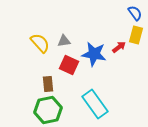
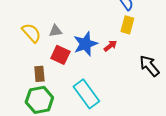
red arrow: (119, 47) -> (110, 46), moved
blue star: (94, 54) -> (85, 44), turned -30

